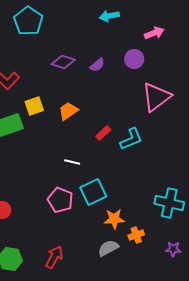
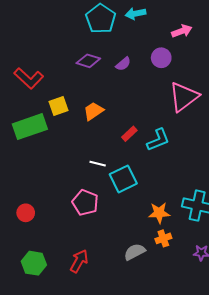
cyan pentagon: (28, 21) -> (101, 19), moved
cyan square: (93, 192) -> (123, 179), moved
orange star: (114, 219) -> (159, 213), moved

